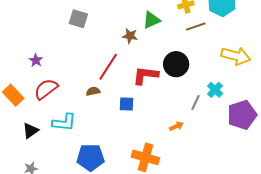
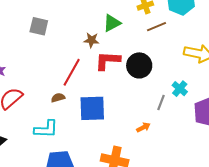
red L-shape: (145, 75) -> (108, 61), moved
blue square: (127, 104) -> (92, 108), size x1.8
cyan L-shape: (64, 122) -> (46, 129), moved

